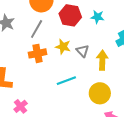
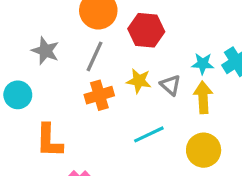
cyan star: (97, 17) -> (203, 64), moved

